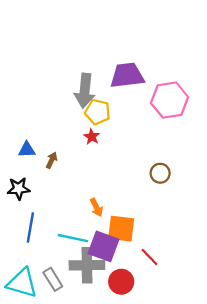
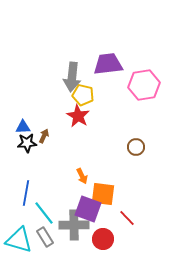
red star: (92, 137) -> (78, 116), size x1.6
black star: (19, 189) -> (27, 143), moved
cyan line: (73, 238) -> (44, 213), moved, turned 40

